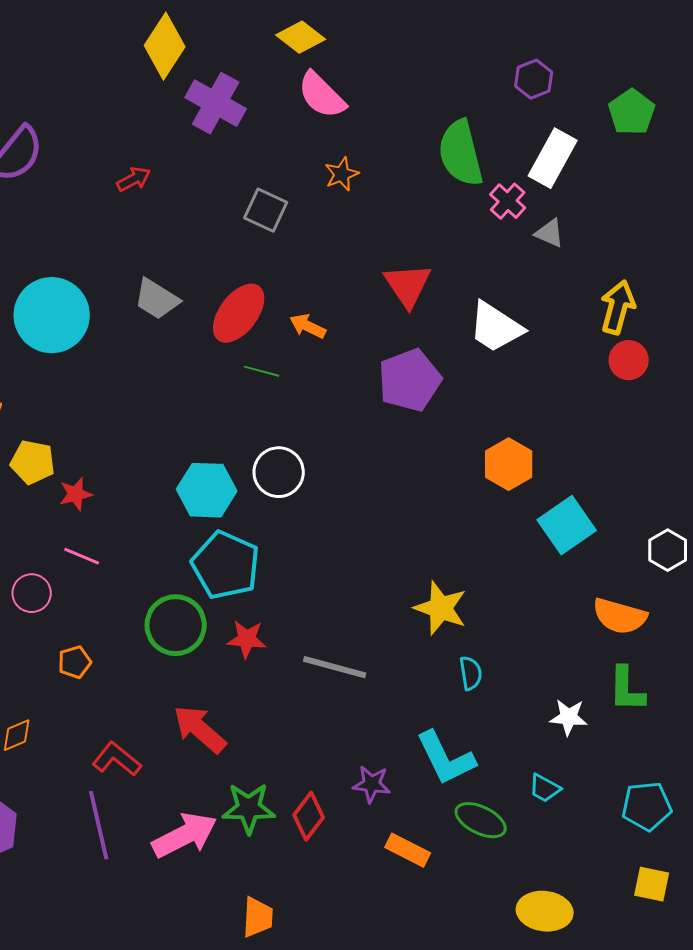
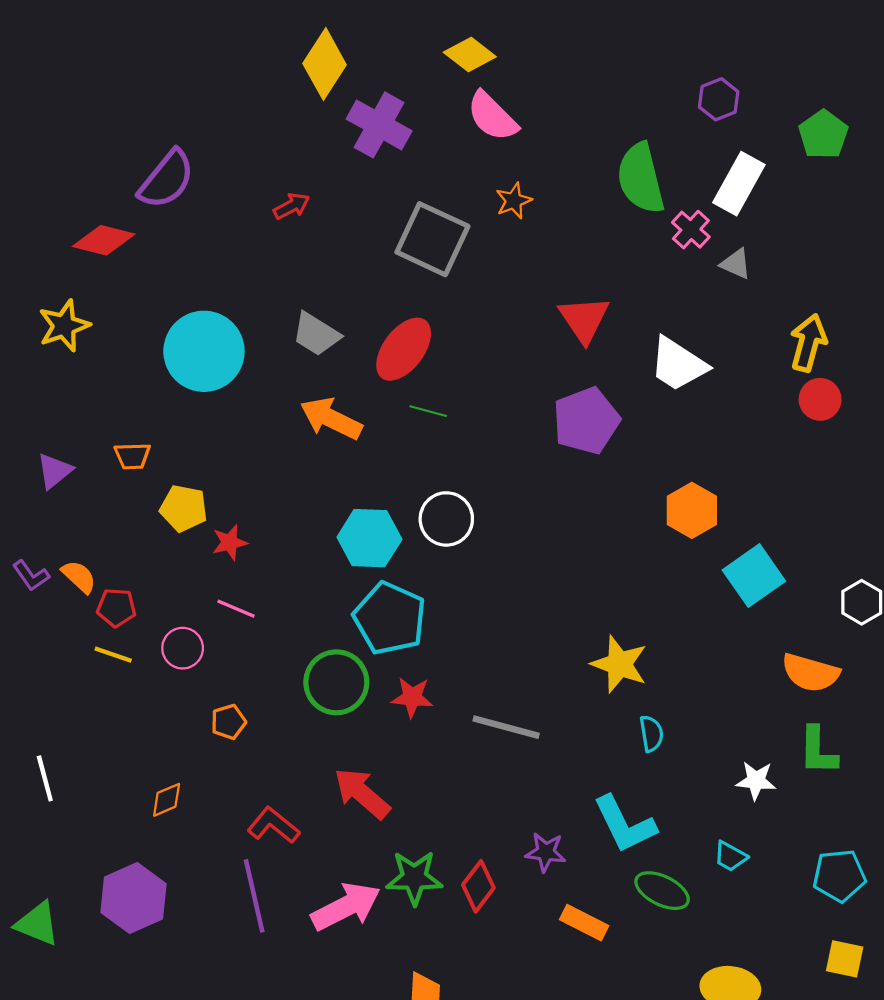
gray square: (266, 210) -> (432, 239), size x1.6
orange arrow: (308, 326) -> (331, 419), moved, size x1.6

